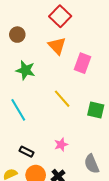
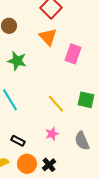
yellow line: (62, 99) -> (56, 104), moved
gray semicircle: (92, 164) -> (82, 141), moved

